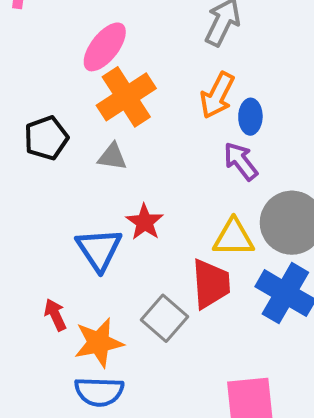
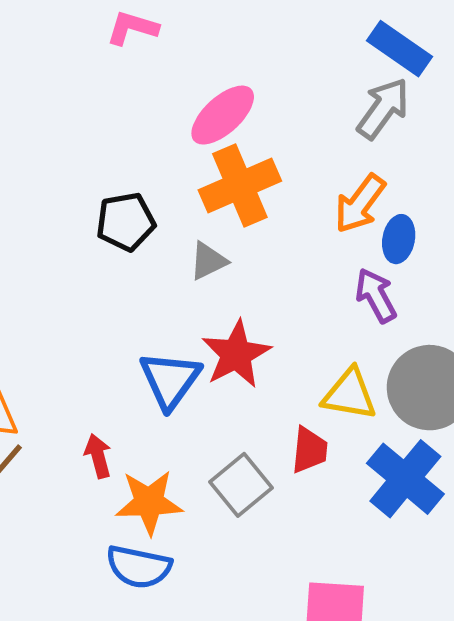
gray triangle: (112, 157) -> (208, 261), turned -44
red star: (145, 222) -> (236, 354), size x1.4
red trapezoid: (211, 284) -> (309, 450), size x0.7

